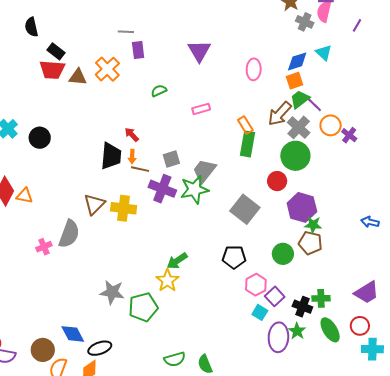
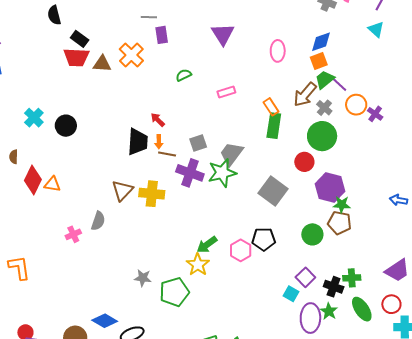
cyan triangle: (324, 53) -> (376, 29), moved
gray cross: (299, 127) -> (324, 108), size x0.7
gray semicircle: (69, 234) -> (98, 221), size x0.7
pink hexagon: (256, 285) -> (241, 250), moved
gray star: (112, 292) -> (143, 278), size x0.7
blue diamond: (73, 334) -> (105, 321), turned -30

